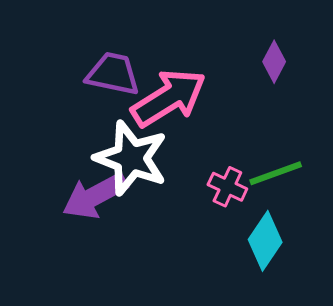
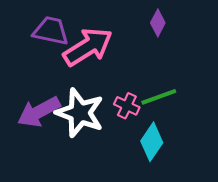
white star: (131, 158) -> (80, 113), moved

